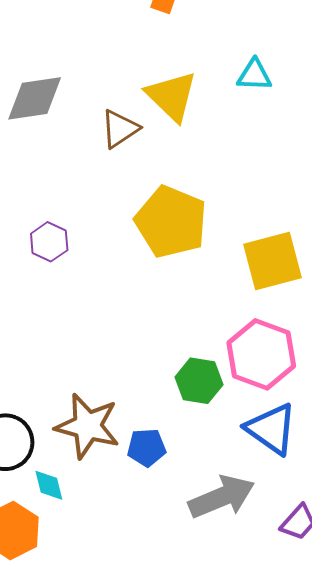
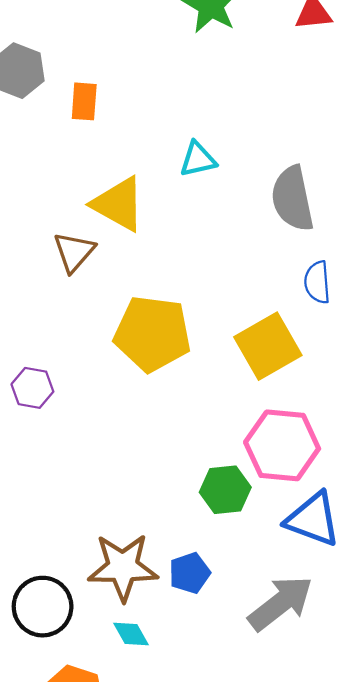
cyan diamond: (49, 485) -> (131, 634), moved

